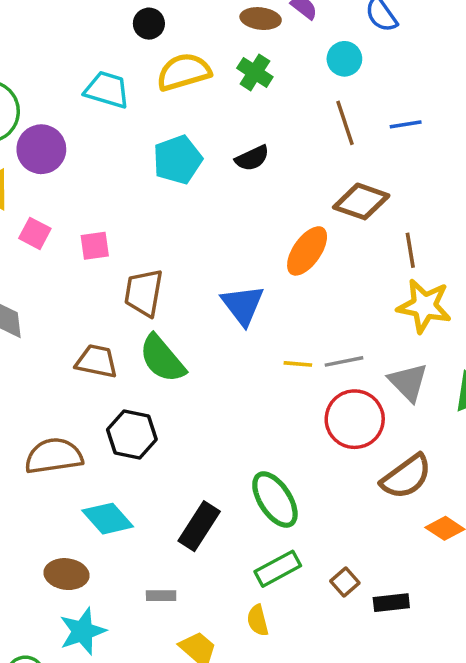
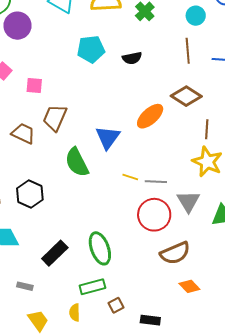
green semicircle: (162, 359) -> (77, 162), moved
brown trapezoid: (97, 361) -> (23, 133), moved
brown square: (345, 582) -> (116, 305), moved

